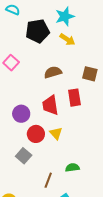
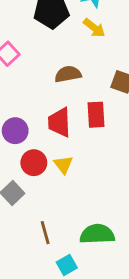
green semicircle: (72, 168) -> (97, 234), moved, size x1.6
brown line: (48, 180) -> (45, 233), turned -42

